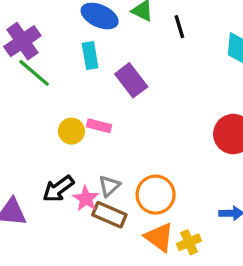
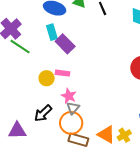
purple rectangle: (131, 80) -> (65, 44), moved
orange circle: (156, 195) -> (71, 123), moved
pink star: (86, 199) -> (69, 96), moved
brown rectangle: (109, 215) -> (78, 140), moved

